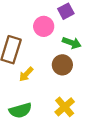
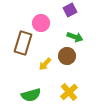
pink circle: (44, 26) -> (41, 23), moved
yellow arrow: (26, 74) -> (45, 64), moved

